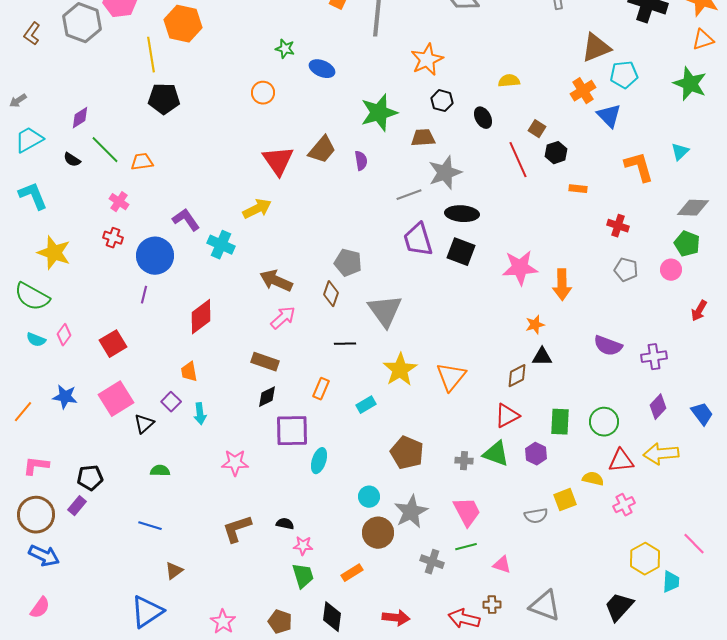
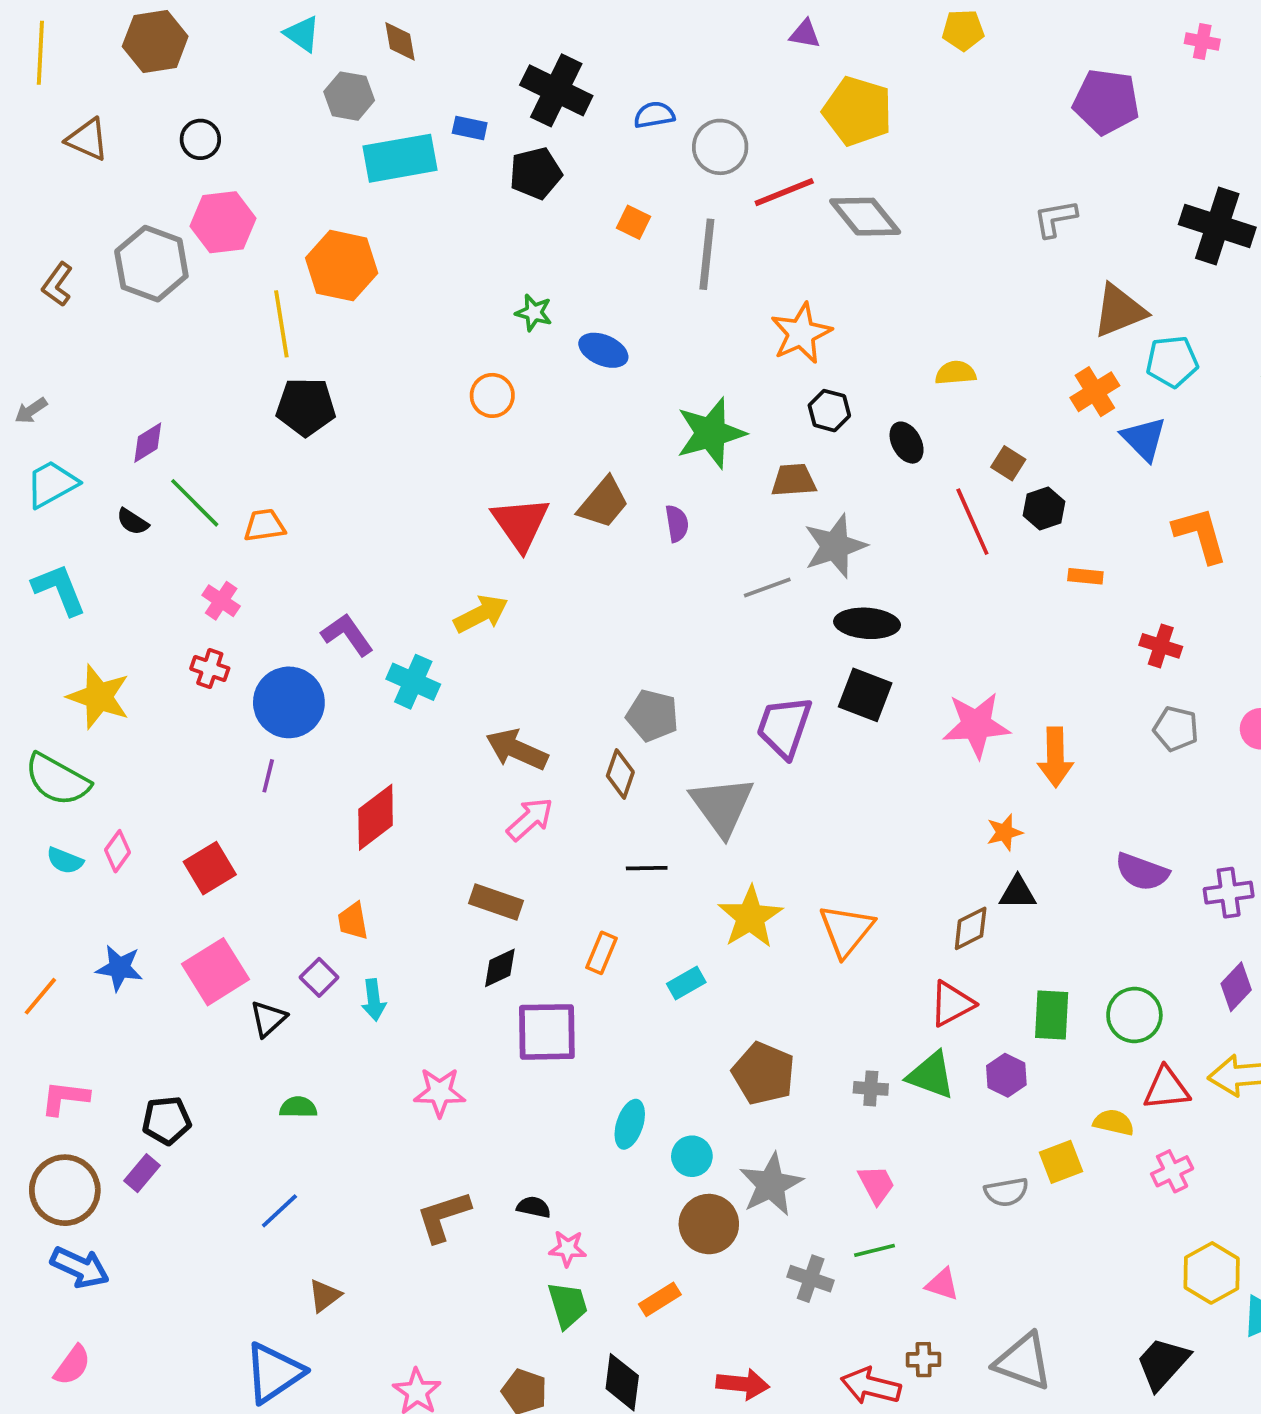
purple trapezoid: (418, 240) -> (784, 727), moved, turned 36
cyan ellipse: (319, 461) -> (630, 1124), moved
pink trapezoid: (467, 512) -> (876, 1184), size x0.7
blue line: (150, 526) -> (279, 1211), turned -60

